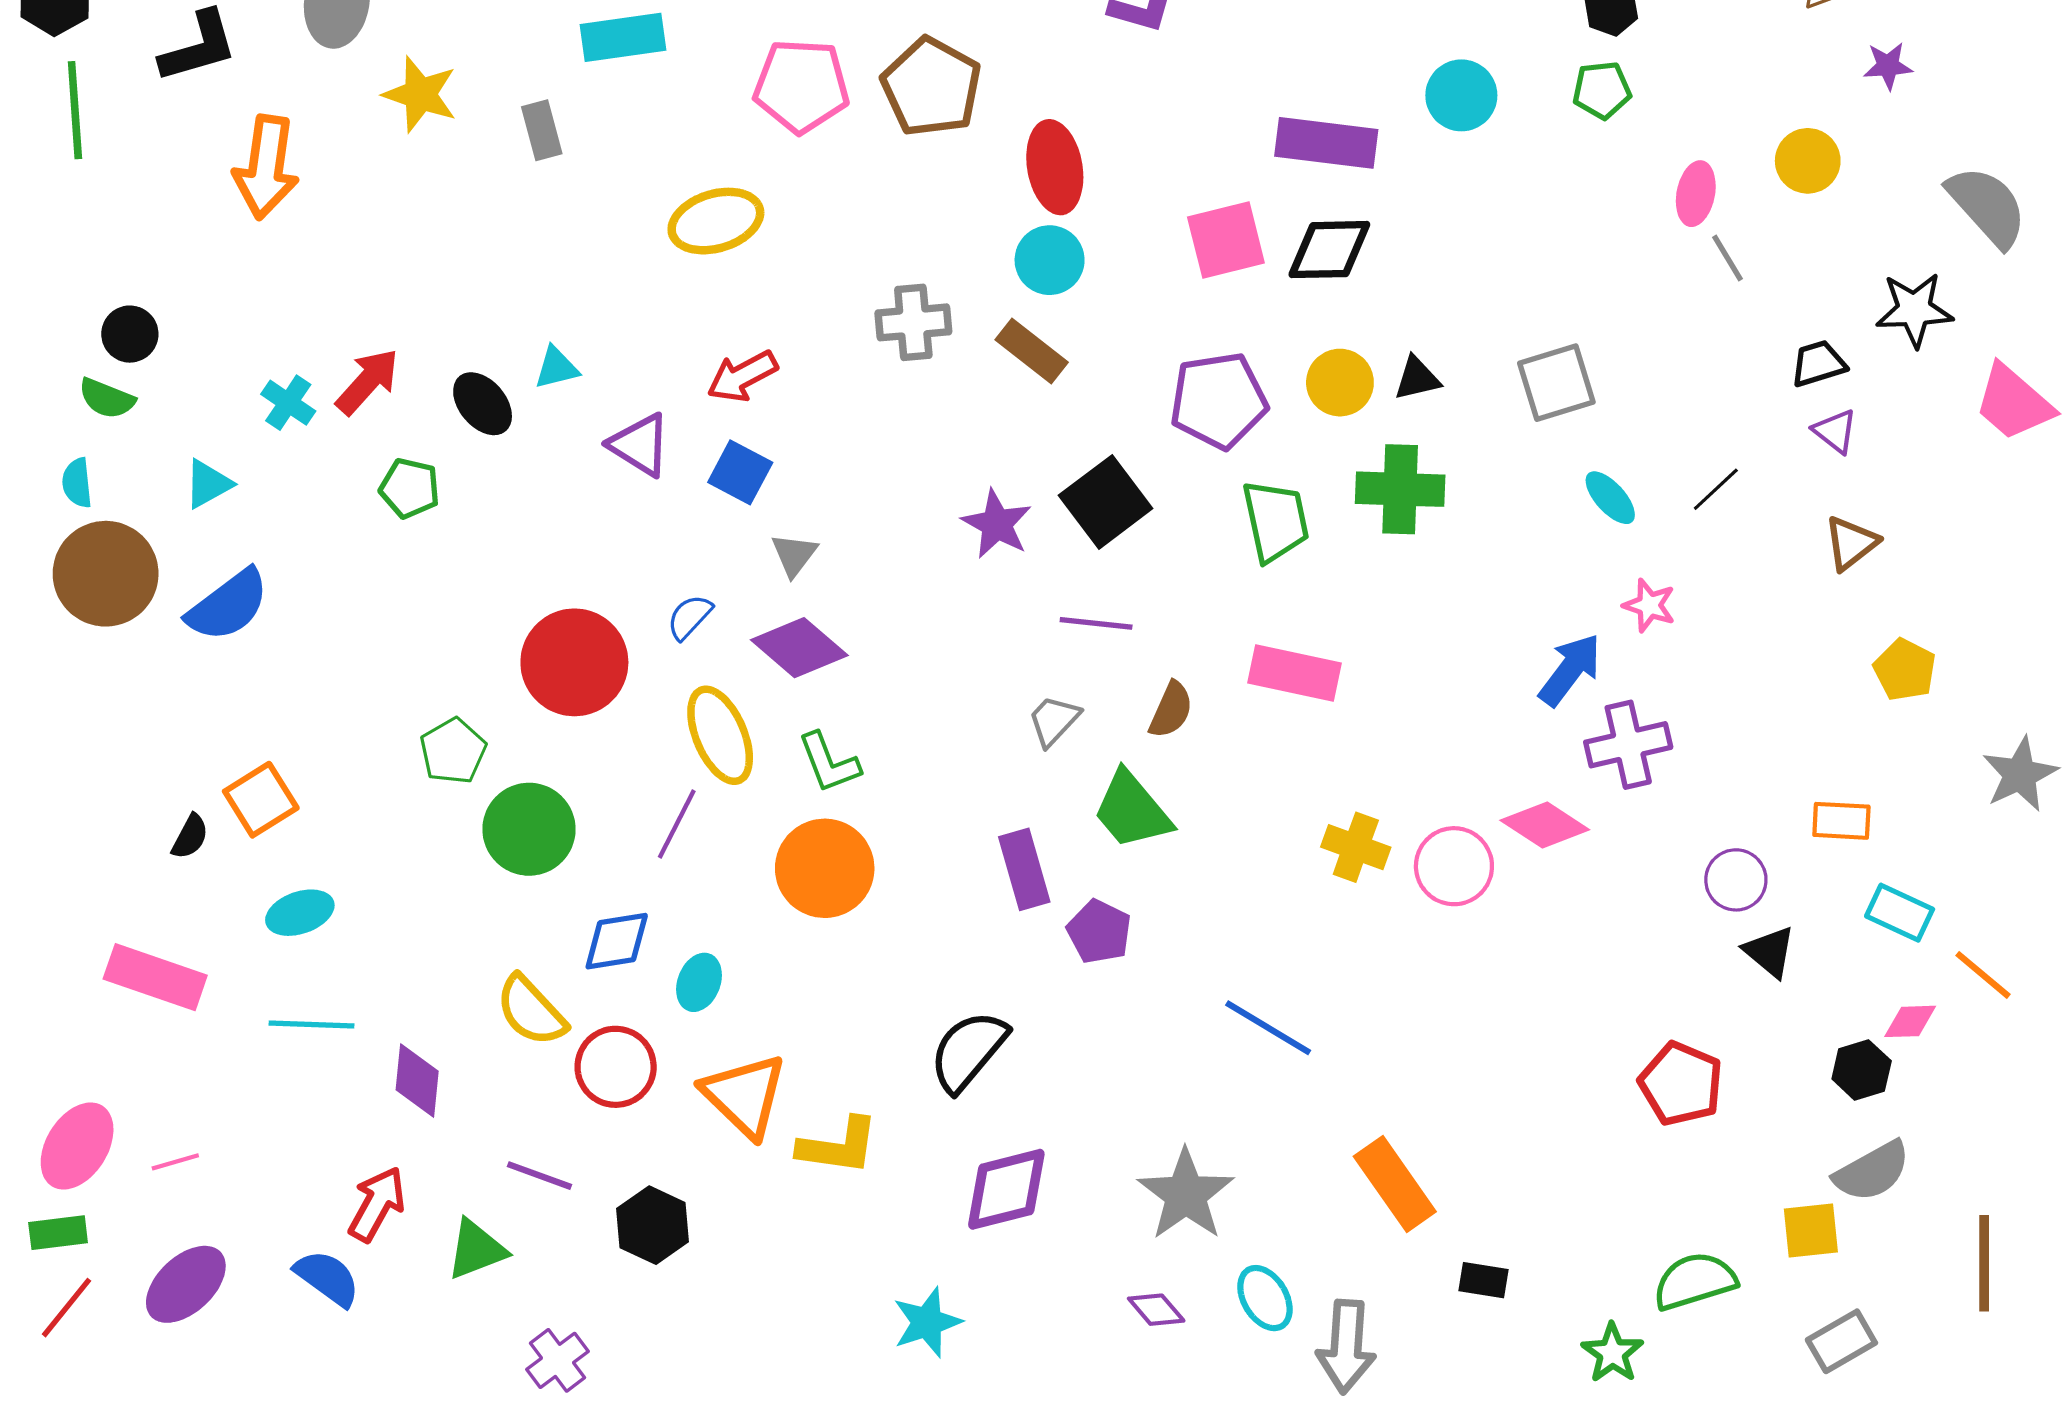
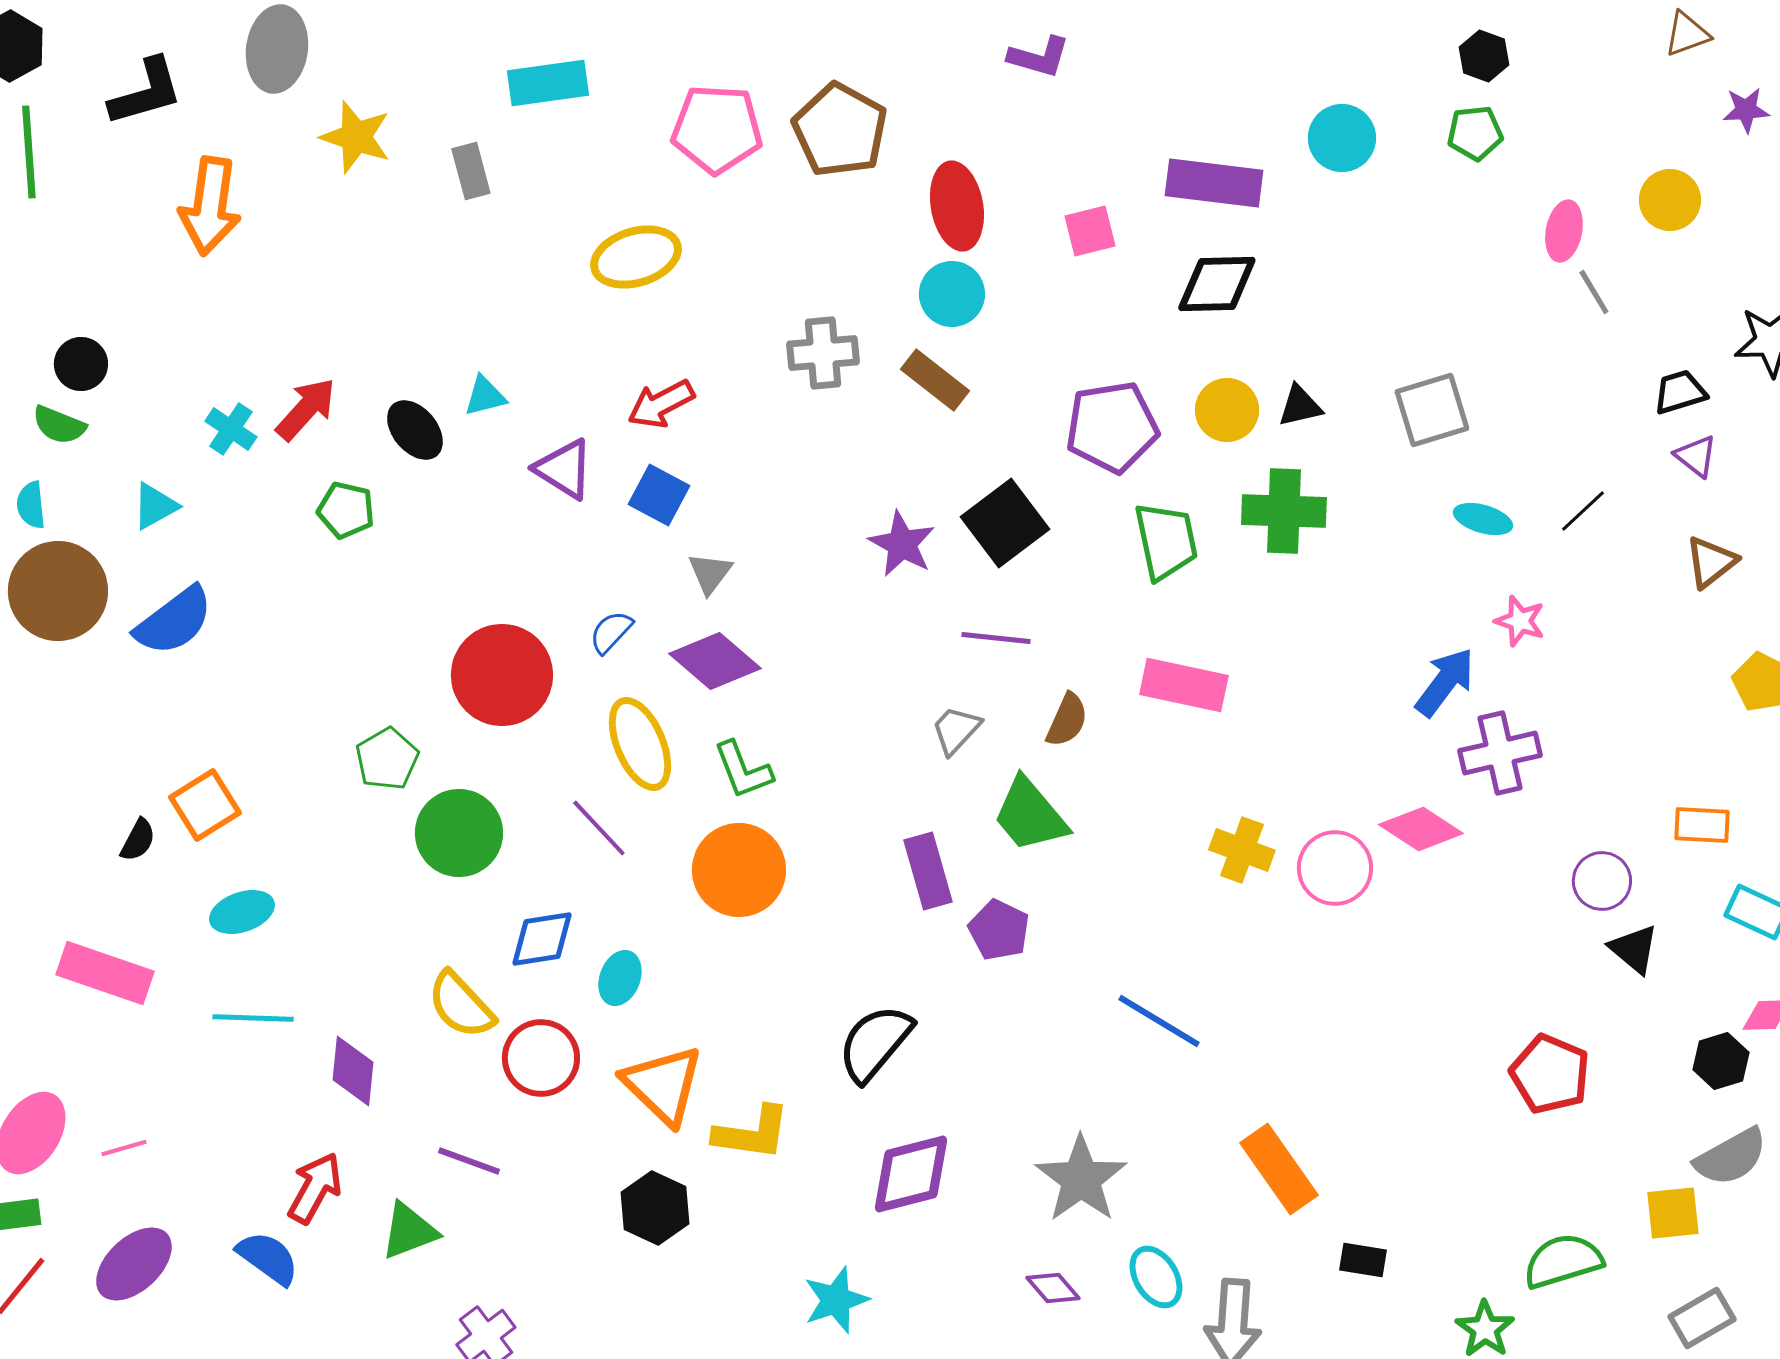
pink square: (1226, 240) -> (1090, 231), moved, size x0.7
cyan ellipse: (1610, 498) -> (1483, 519), turned -32
purple line: (677, 824) -> (599, 828), turned -70
black hexagon: (653, 1225) -> (655, 1208), moved

